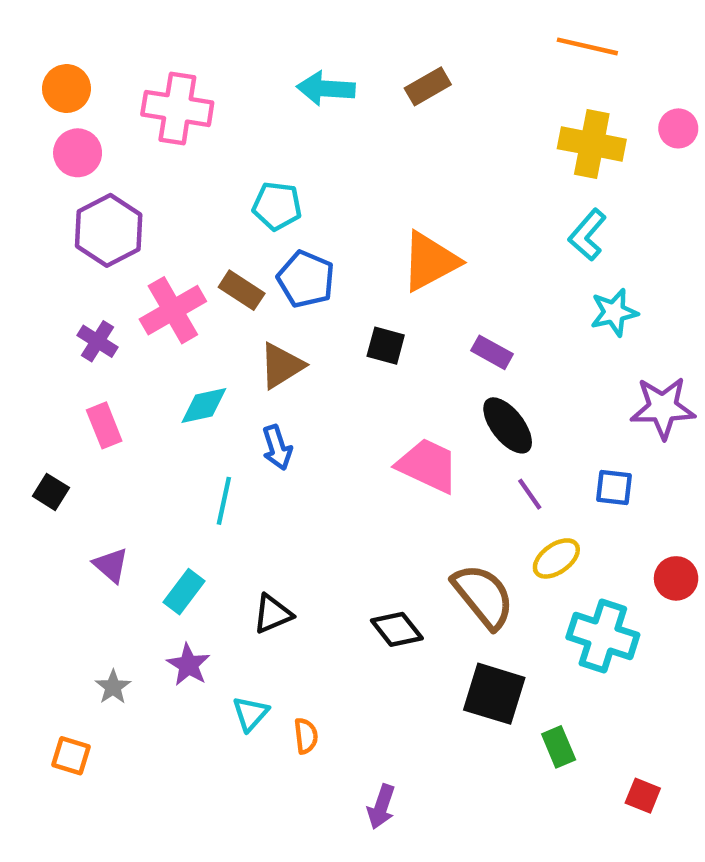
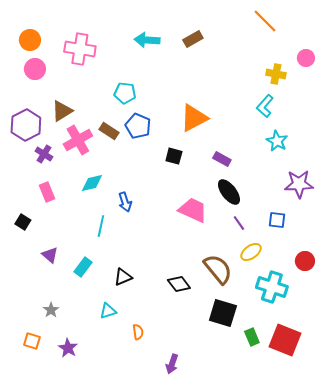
orange line: (587, 46) -> (265, 21), turned 32
yellow cross: (592, 144) -> (276, 74), moved, size x0.7
purple hexagon: (109, 230) -> (26, 125), moved
cyan star: (614, 312) -> (277, 141), turned -30
brown triangle: (282, 366) -> (62, 111), moved
purple star: (188, 665) -> (68, 348), moved
cyan triangle: (250, 714) -> (108, 311), moved, turned 30
red square: (643, 796) -> (285, 340), moved, size x2.0

